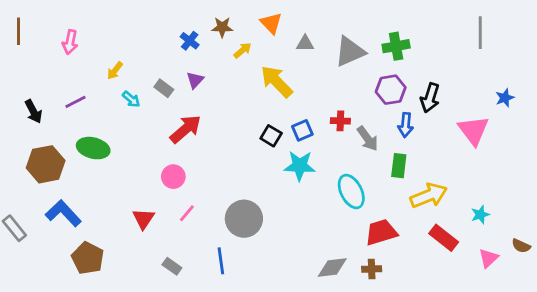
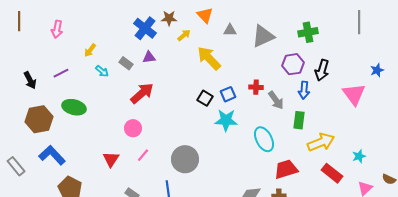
blue cross: (190, 41) -> (145, 28), size x1.6
green cross: (396, 46) -> (308, 32), moved
purple triangle: (195, 80) -> (149, 57), turned 40

